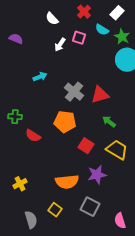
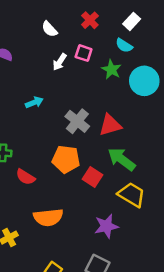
cyan semicircle: (102, 30) -> (124, 45), moved
green star: (122, 37) -> (111, 69), moved
green arrow: (109, 122) -> (122, 159), size x1.6
red square: (86, 146) -> (92, 177), moved
orange semicircle: (67, 182) -> (48, 217), moved

